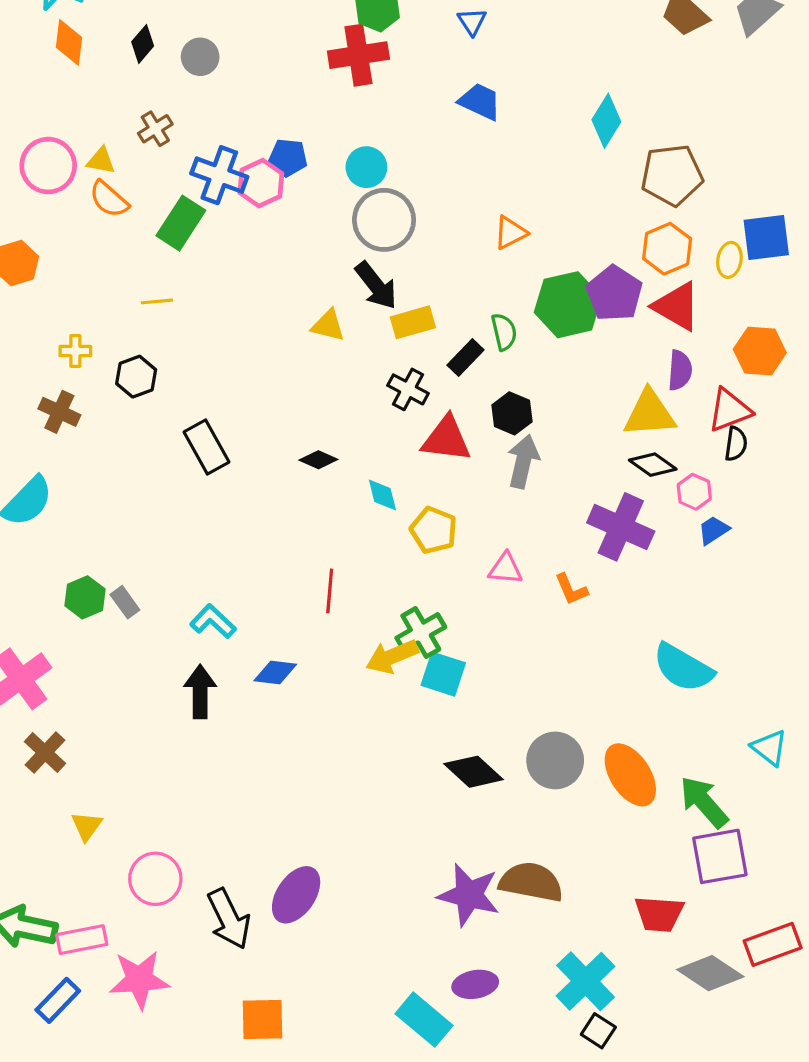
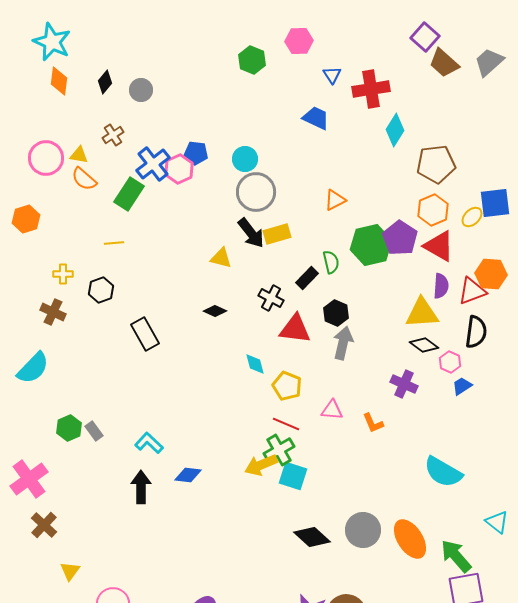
blue triangle: (472, 22) -> (332, 75), moved
red cross: (358, 55) -> (371, 89), moved
blue cross: (219, 175) -> (153, 164), turned 32
yellow ellipse: (729, 260) -> (472, 217), turned 35
yellow rectangle: (413, 322) -> (277, 234), moved
red triangle: (729, 410) -> (472, 291), moved
black semicircle: (736, 444) -> (476, 332), size x1.5
black diamond: (318, 460) -> (215, 311), moved
purple cross: (621, 527) -> (404, 384), size x0.7
red line: (330, 591) -> (286, 424), moved, turned -72

